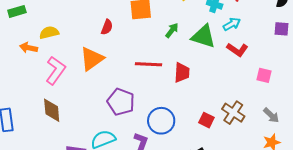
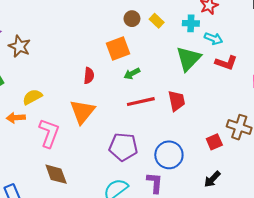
cyan arrow: (232, 24) -> (214, 38), turned 66
green arrow: (172, 30) -> (132, 74), moved, turned -140
green triangle: (203, 36) -> (188, 59), turned -48
red square: (206, 120) -> (214, 142), turned -35

